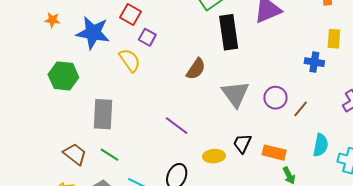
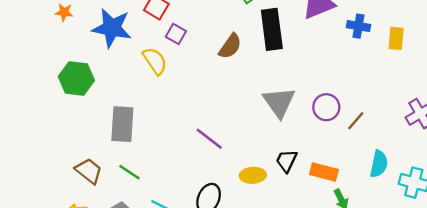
blue cross: (314, 62) -> (358, 26), moved
brown semicircle: (196, 69) -> (230, 46), moved

